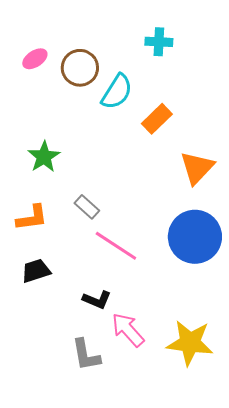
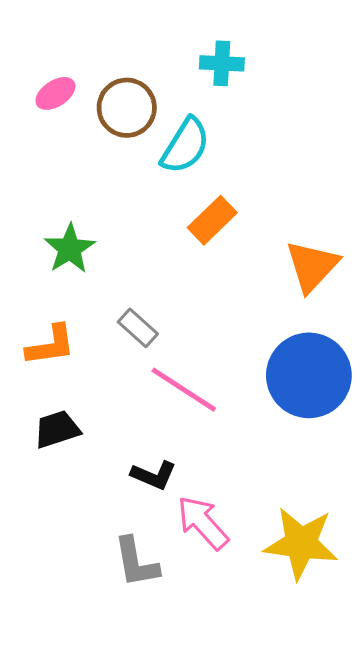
cyan cross: (159, 42) -> (222, 63), moved
orange rectangle: (157, 119) -> (212, 220), moved

